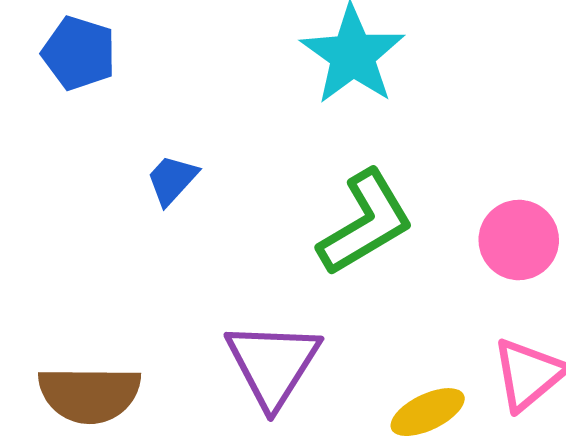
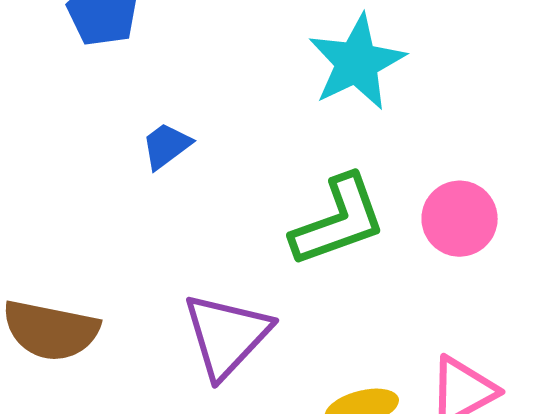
pink circle: (519, 240) -> (460, 219), moved

